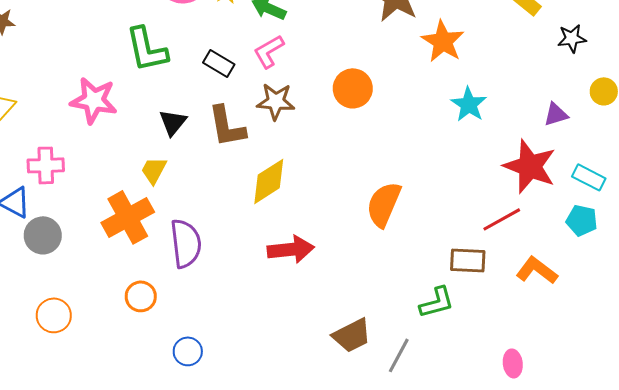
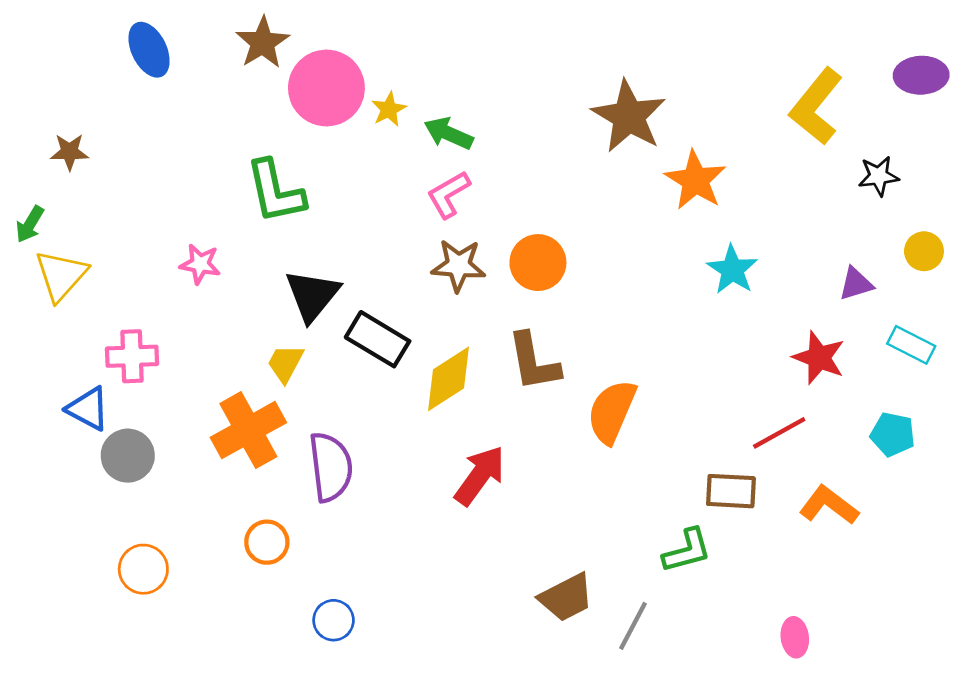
black rectangle: (219, 63) -> (378, 339), moved, size x1.4
orange circle: (353, 88) -> (538, 263), moved
pink star: (94, 100) -> (200, 264), size x0.6
black triangle: (173, 122) -> (312, 295), size x1.4
brown L-shape: (227, 126) -> (534, 362), moved
red star: (530, 166) -> (819, 358), size x0.7
cyan rectangle: (589, 177) -> (911, 345), moved
red arrow: (291, 249) -> (480, 475), turned -48

